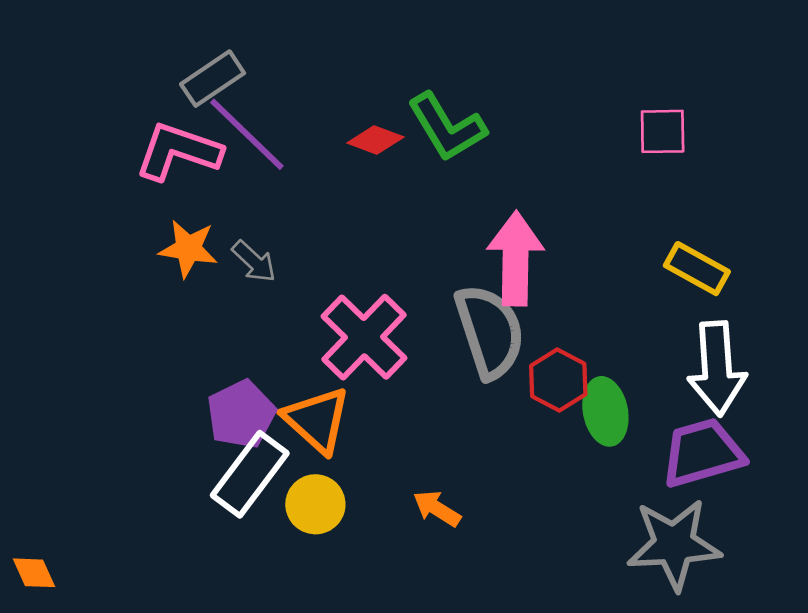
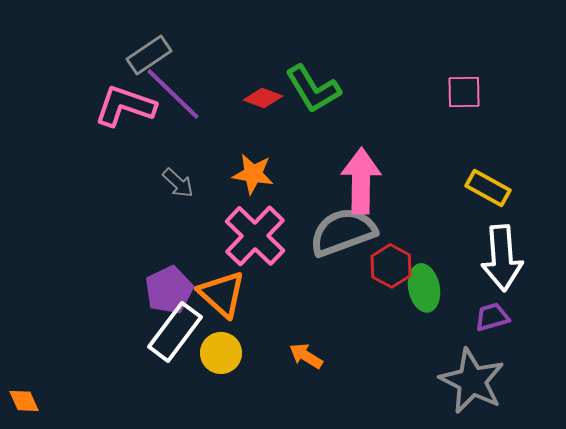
orange star: (188, 249) -> (253, 174), moved
gray semicircle: (490, 331) -> (343, 232), turned -92
purple trapezoid: (703, 453) -> (492, 317), size x0.6
gray star: (674, 544) -> (472, 381), turned 30

